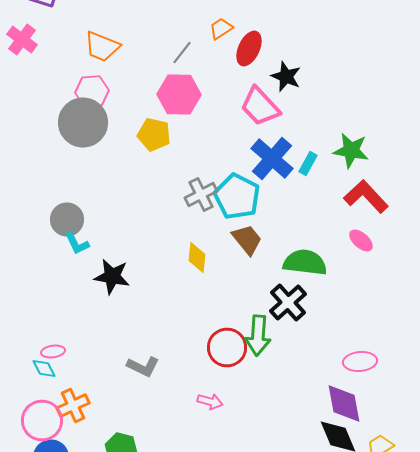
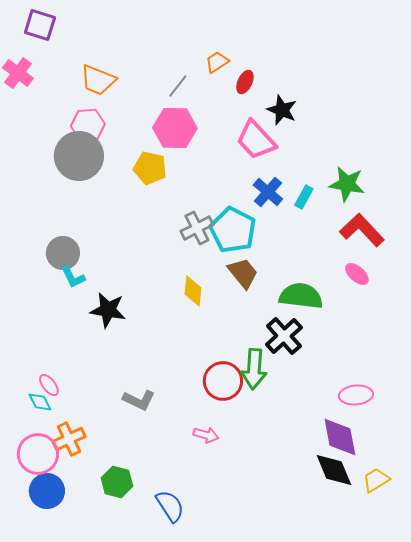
red ellipse: (249, 48) -> (245, 82), size x0.7
blue cross: (272, 158) -> (268, 192), size x0.7
pink ellipse: (53, 352) -> (49, 385), turned 60

